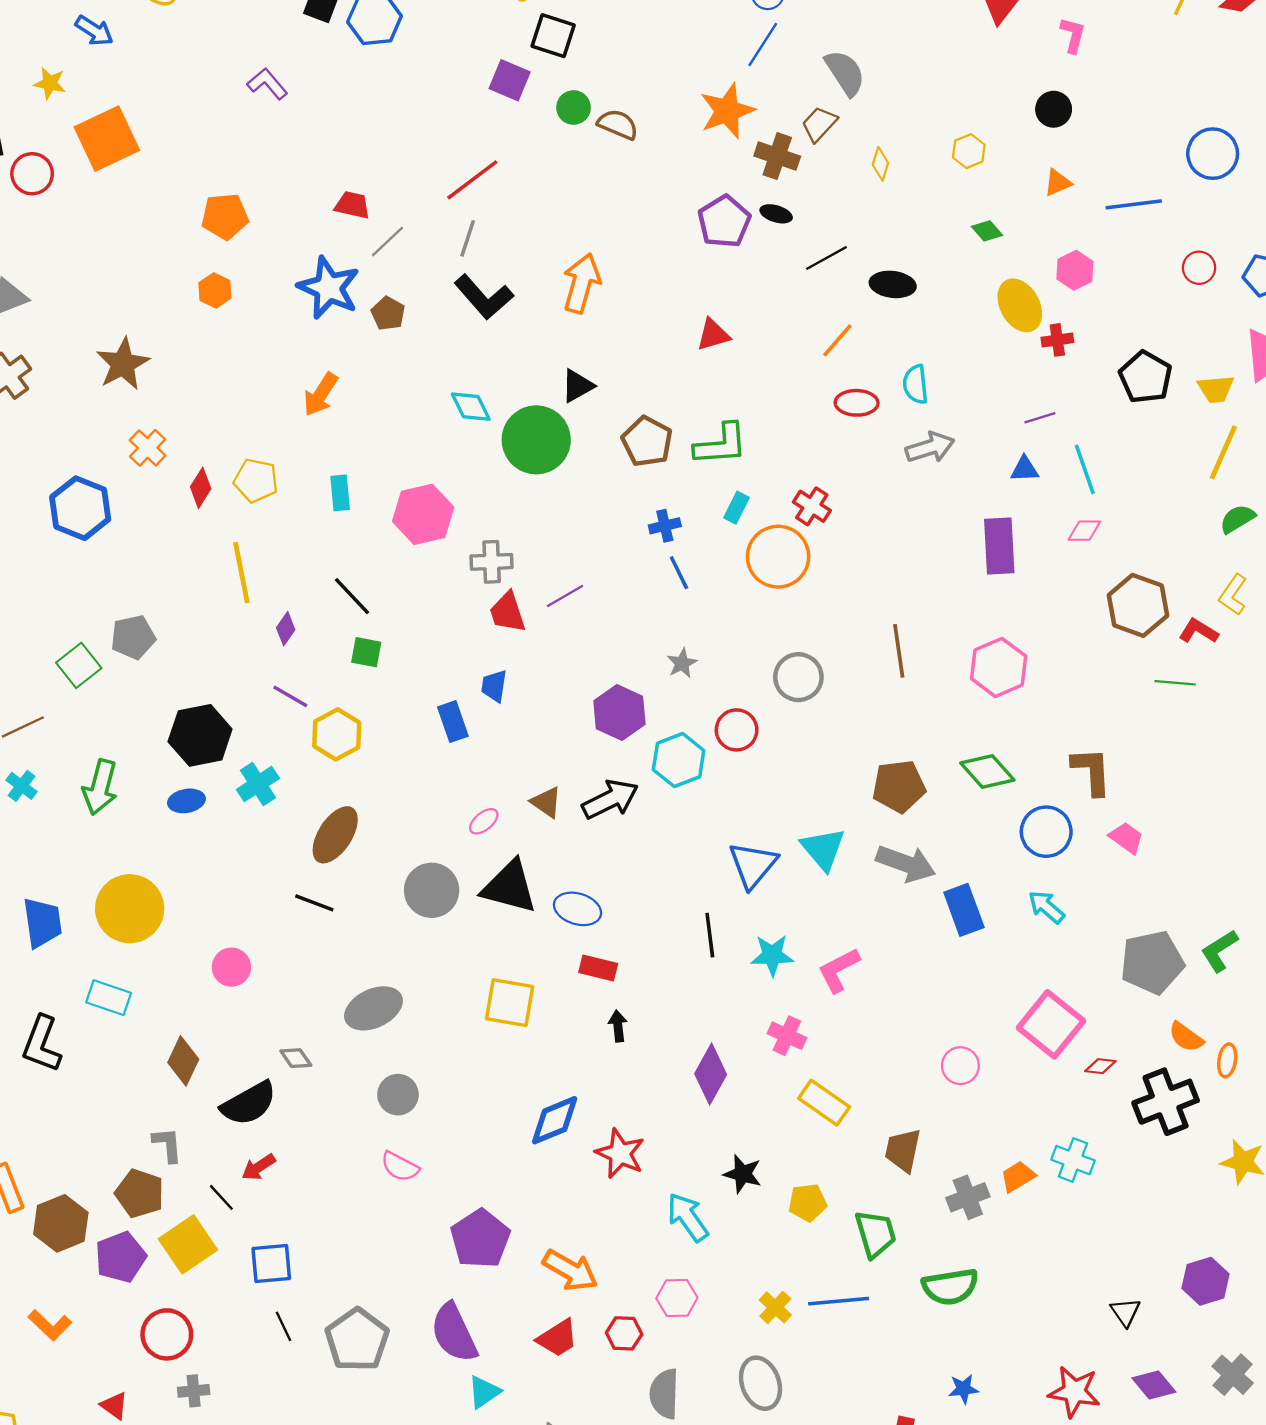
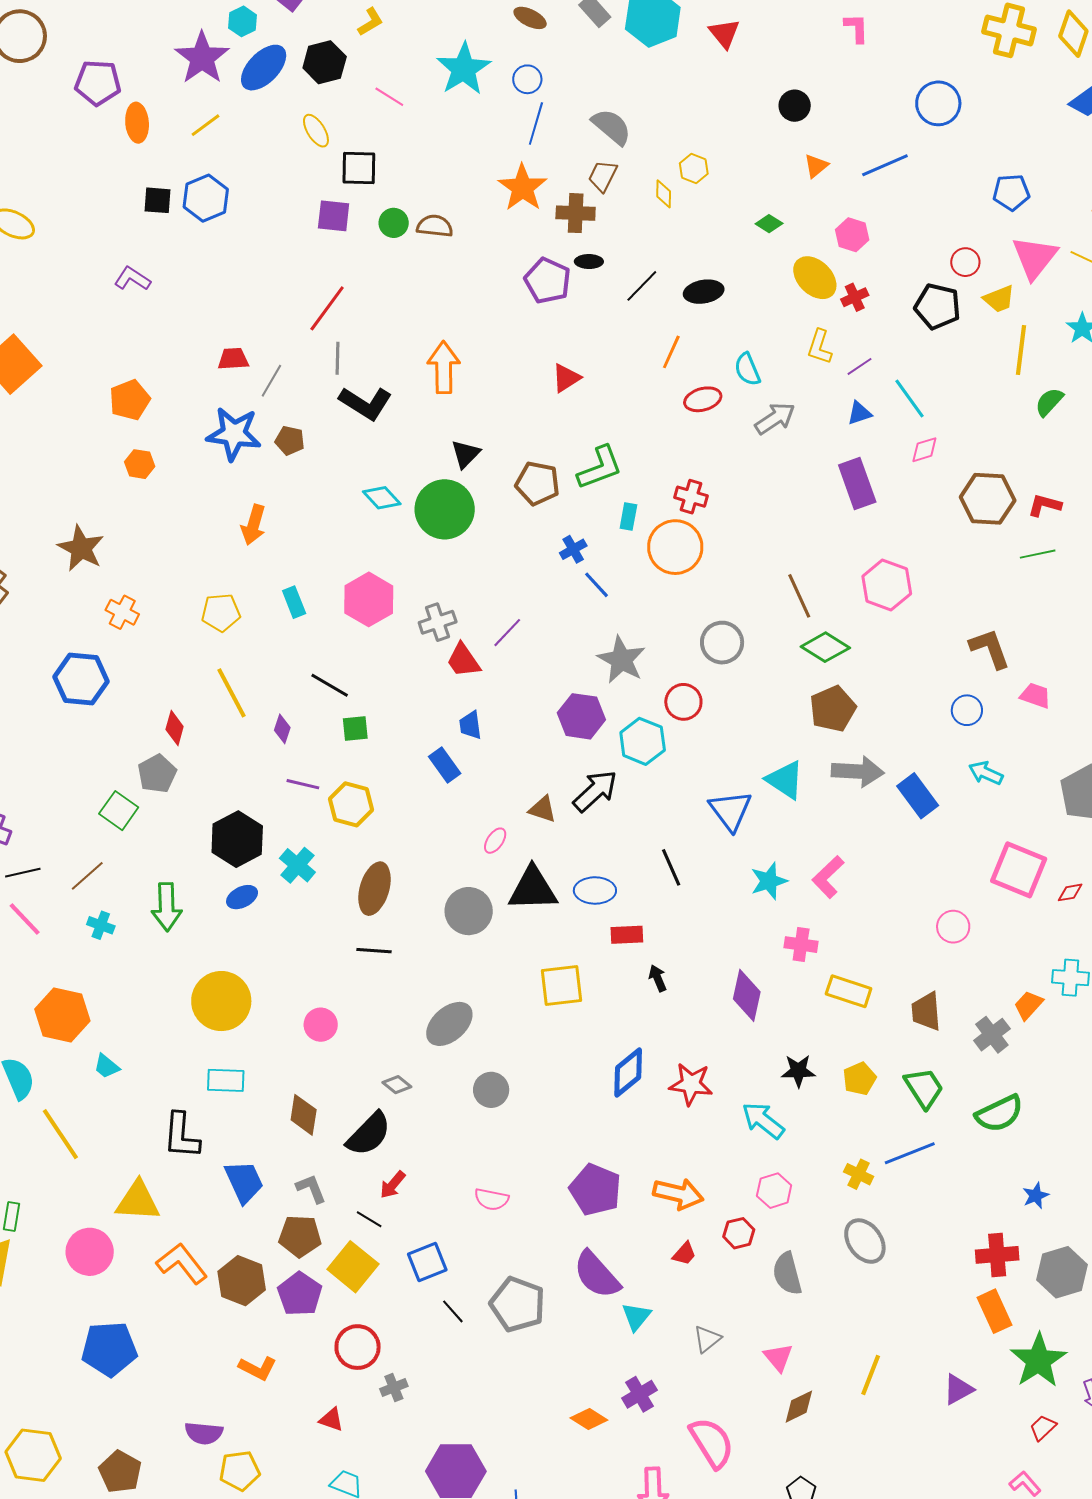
pink L-shape: (1073, 35) -> (856, 28), moved
yellow hexagon: (969, 151) -> (694, 169), moved
red circle: (1199, 268) -> (965, 262), moved
red diamond: (201, 488) -> (175, 728), moved
yellow L-shape: (1233, 595) -> (820, 347), moved
gray star: (682, 663) -> (621, 660), size x1.8
green diamond: (987, 771) -> (825, 647), moved
blue circle: (1046, 832) -> (967, 710), size x0.7
blue trapezoid: (42, 923) -> (244, 1182), moved
black line: (710, 935) -> (671, 867), moved
pink semicircle: (400, 1167) -> (492, 1199), moved
red trapezoid: (558, 1338) -> (684, 1254), size x0.7

